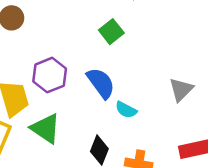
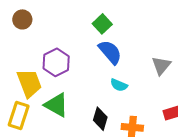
blue semicircle: (101, 83) -> (110, 52), moved

